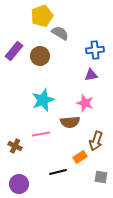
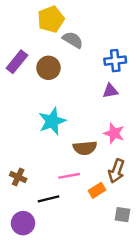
pink star: (85, 103) -> (114, 133), moved
pink line: (41, 134) -> (69, 176), moved
black line: (58, 172) -> (48, 199), moved

